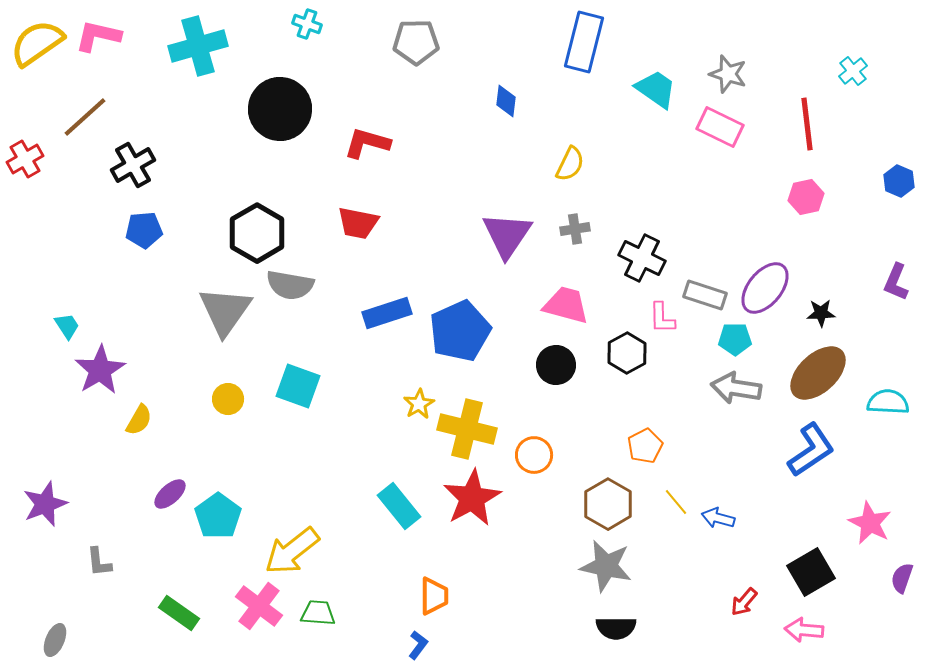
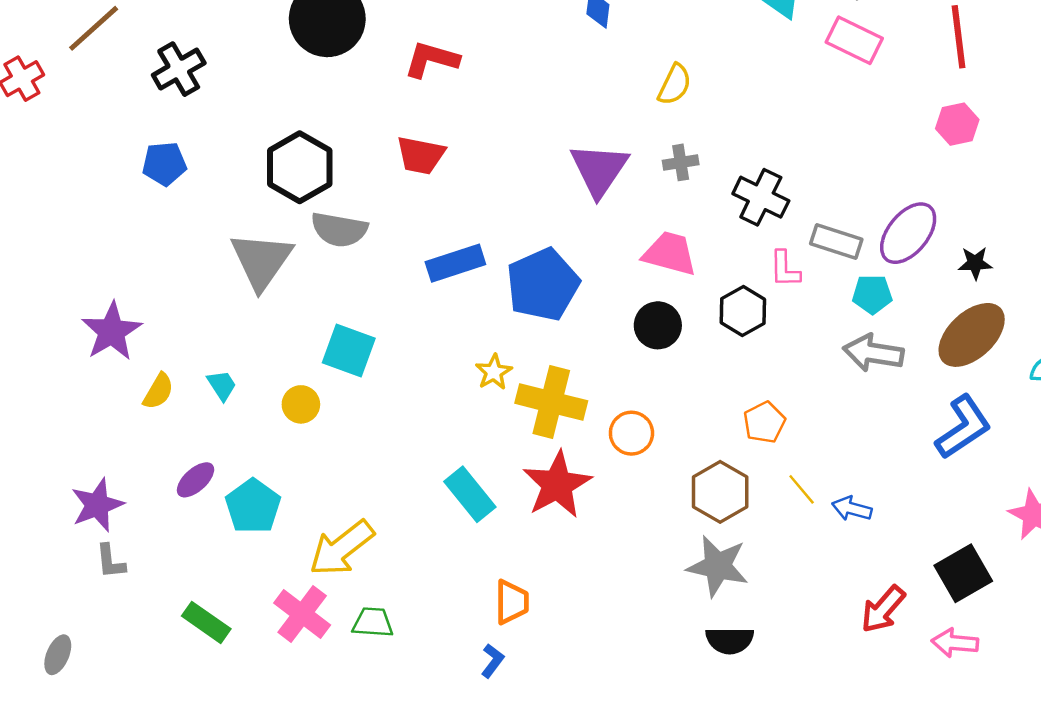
black cross: (133, 165) -> (179, 69), moved
cyan trapezoid: (67, 326) -> (222, 385), moved
yellow circle: (228, 399) -> (301, 404), moved
purple star: (45, 504) -> (97, 505), moved
red arrow: (744, 602) -> (883, 609), size x1.4

